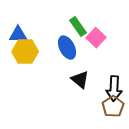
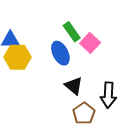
brown pentagon: (113, 107) -> (84, 113), moved

